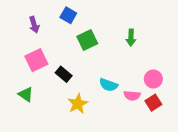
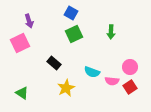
blue square: (68, 15) -> (71, 13), moved
pink square: (36, 60) -> (20, 43), moved
green triangle: (26, 94) -> (22, 93), moved

